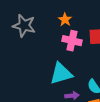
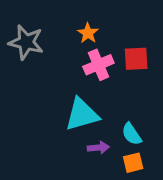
pink cross: (72, 41) -> (98, 65), turned -36

